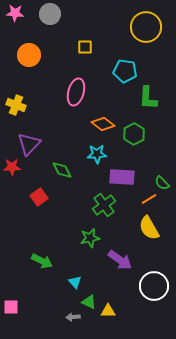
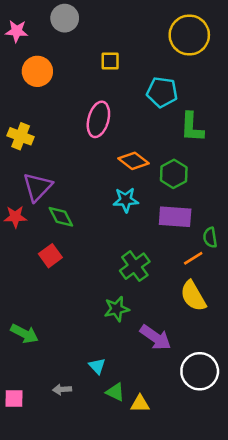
pink star: (15, 13) -> (17, 31), moved
green diamond: (62, 170) -> (61, 217), moved
purple rectangle: (122, 177) -> (175, 217), moved
green semicircle: (162, 183) -> (210, 238), turned 35
green arrow: (42, 261) -> (24, 334), moved
gray arrow: (73, 317) -> (62, 389), moved

